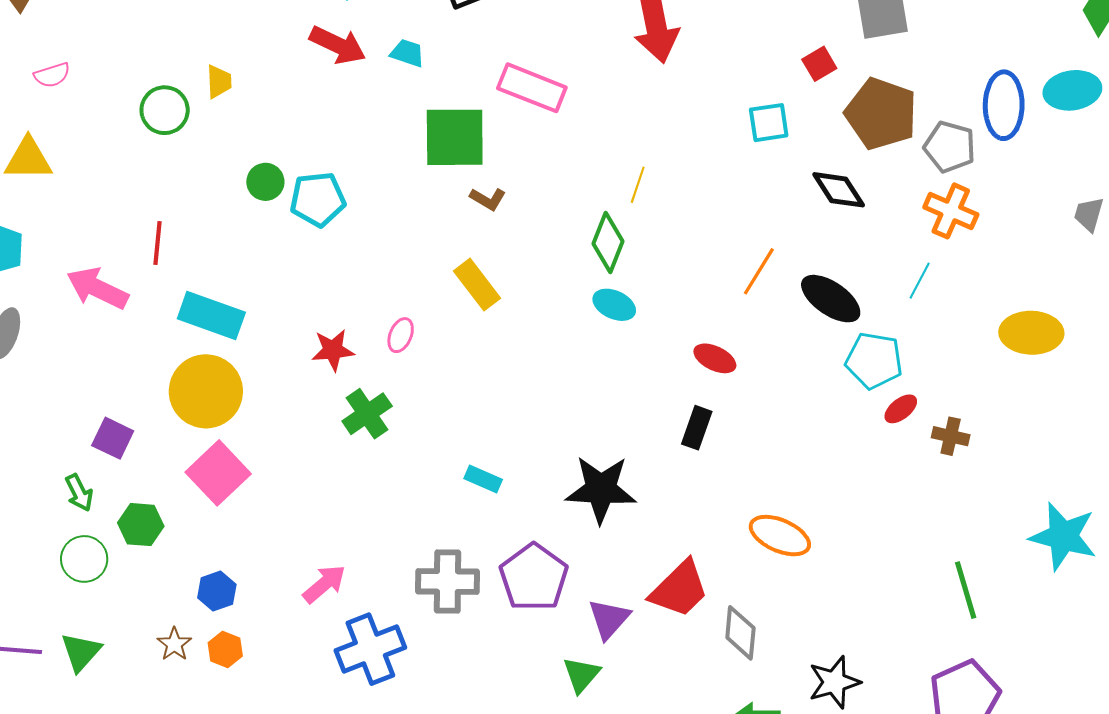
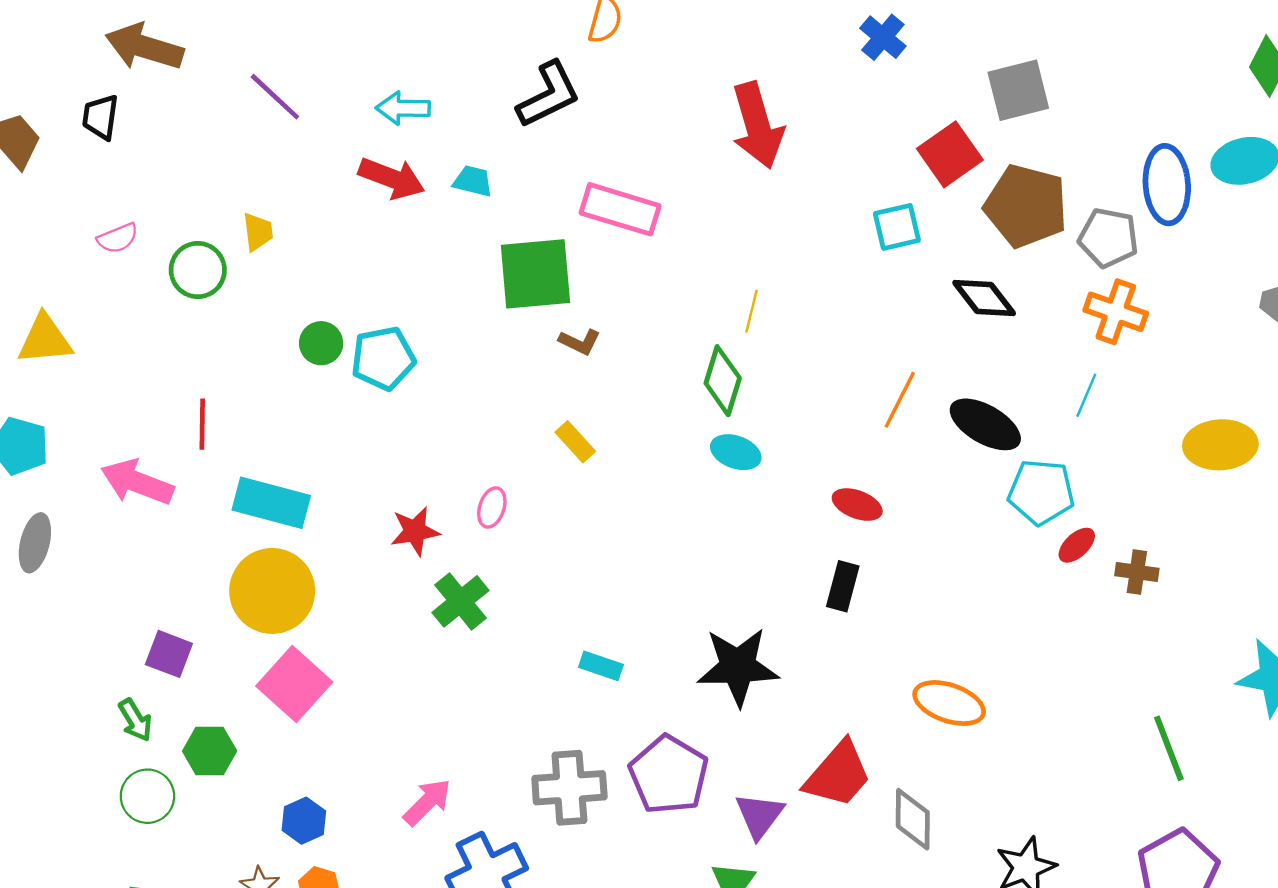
red square: (819, 64) -> (950, 154), size x1.6
pink semicircle: (52, 75) -> (118, 238), moved
yellow rectangle: (477, 285) -> (575, 442), size x0.7

